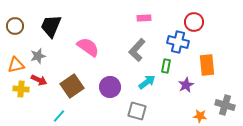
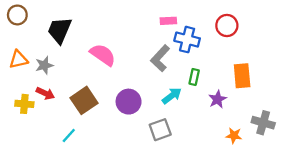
brown circle: (15, 26) -> (17, 15), moved
blue cross: (178, 42) -> (187, 40), moved
orange triangle: (16, 65) -> (19, 59), moved
gray square: (137, 111) -> (160, 130), turned -36

